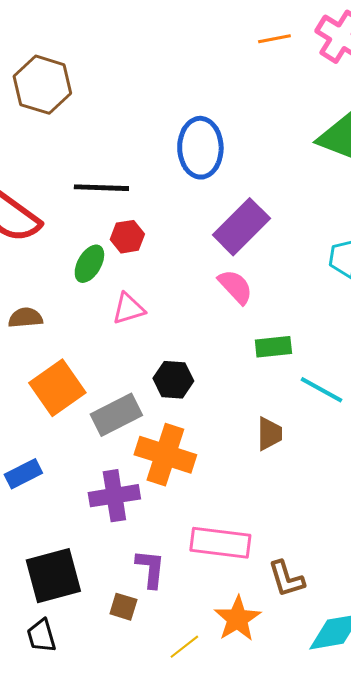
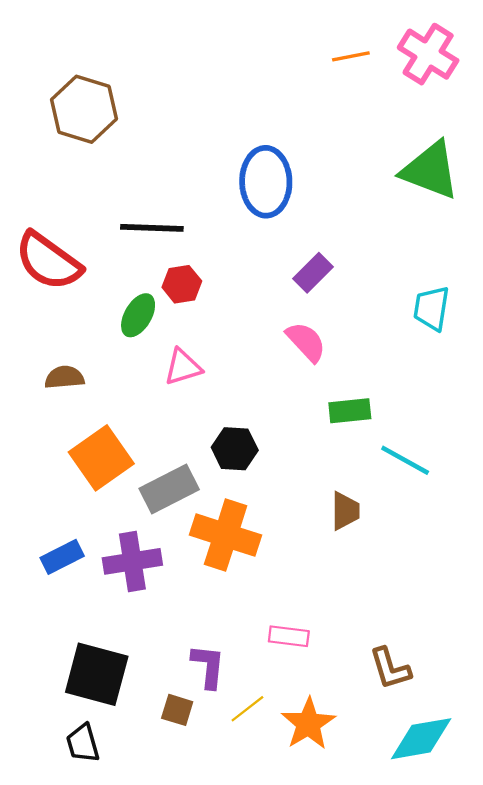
purple rectangle: (241, 227) -> (313, 273), size x0.6
purple cross: (114, 496) -> (132, 561), moved
pink rectangle: (220, 543) -> (289, 636), size x0.6
black square: (53, 576) -> (97, 674), turned 30
brown L-shape: (286, 579) -> (390, 668), moved
yellow line: (184, 647) -> (247, 709), moved

